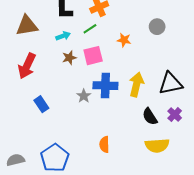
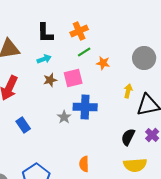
gray circle: (157, 27) -> (144, 58), moved, size x1.5
green line: (90, 29) -> (84, 52), moved
yellow arrow: (136, 85) -> (128, 91), moved, size x0.6
black semicircle: (150, 117) -> (128, 137), turned 60

